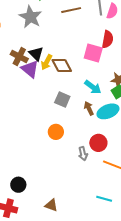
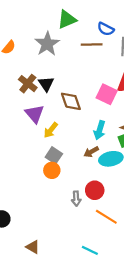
yellow arrow: (47, 62) -> (51, 130), moved
purple triangle: (30, 69) -> (35, 114), moved
cyan arrow: (93, 87) -> (100, 130), turned 60
gray square: (62, 100) -> (54, 155), moved
brown arrow: (89, 108) -> (91, 152), turned -104

